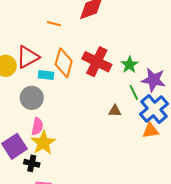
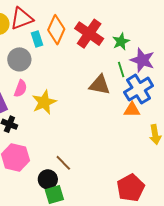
cyan rectangle: (46, 75) -> (37, 39), turned 56
brown triangle: (115, 111) -> (100, 85), size x1.6
yellow star: (43, 143) -> (44, 102), moved

